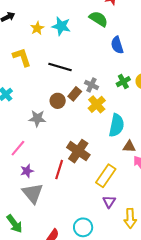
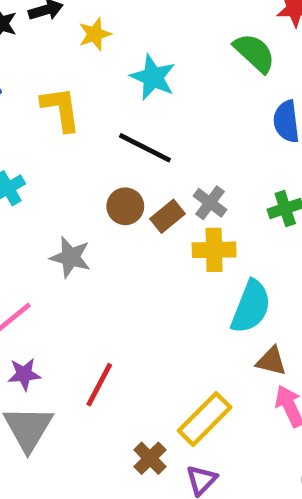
cyan star: (61, 26) -> (153, 77), moved
yellow star: (37, 28) -> (95, 34), moved
brown circle: (58, 101) -> (125, 206), moved
yellow cross: (97, 104) -> (214, 250), turned 30
brown cross: (78, 151) -> (150, 458), moved, size x0.6

